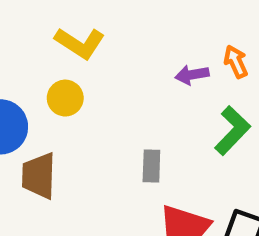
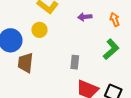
purple arrow: (192, 75) -> (85, 17), moved

